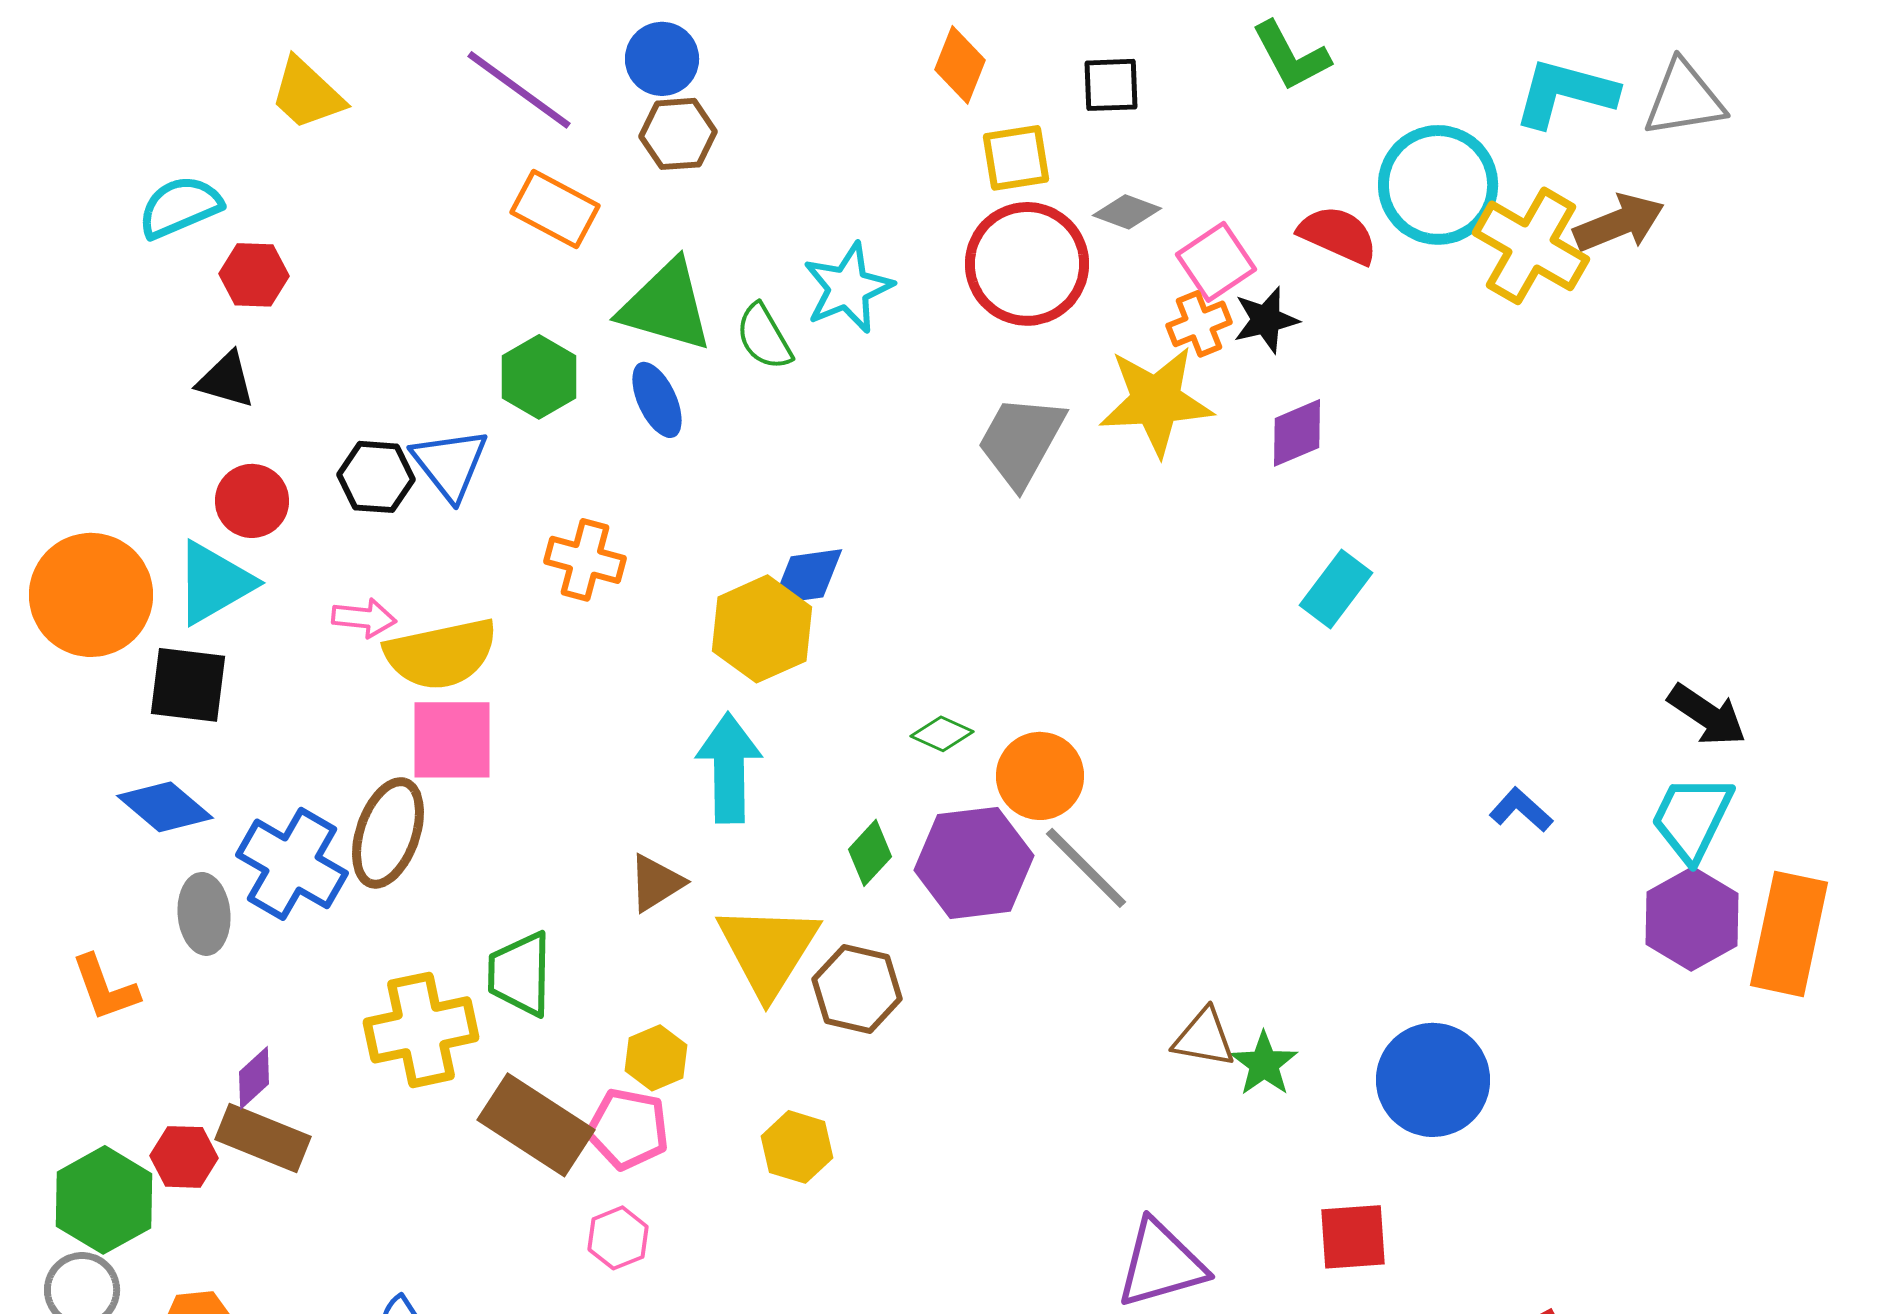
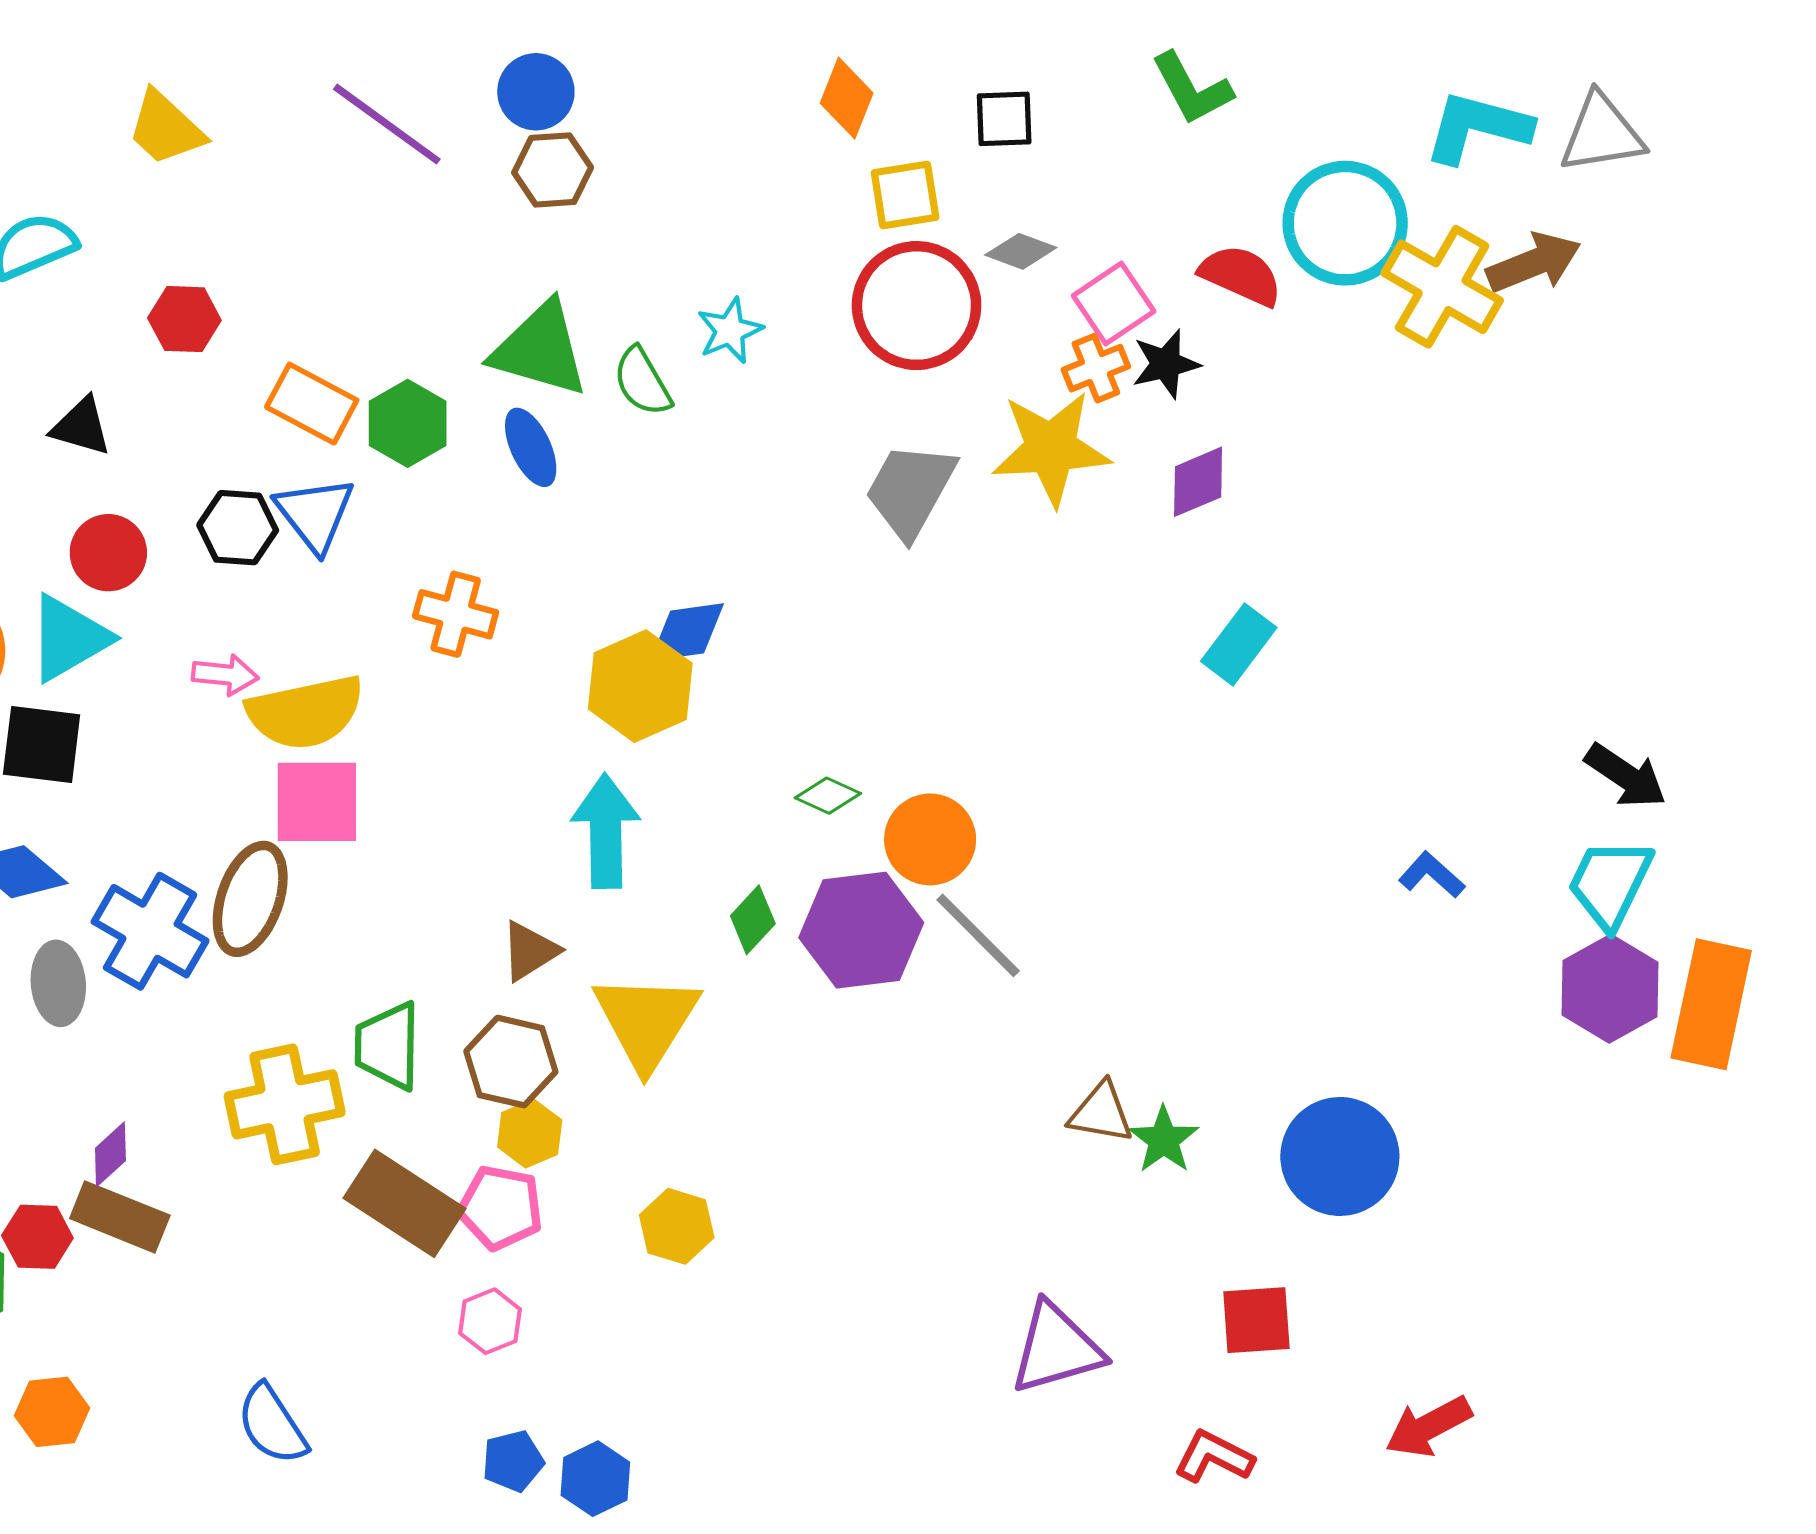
orange rectangle: (555, 209) -> (312, 404), moved
red hexagon: (254, 275) -> (184, 319), moved
cyan star: (848, 288) -> (730, 331), size x0.7
brown hexagon: (857, 989) -> (511, 1062), moved

